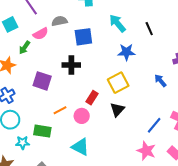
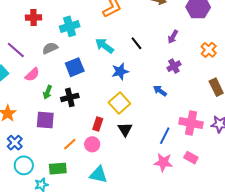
gray semicircle: (60, 21) -> (50, 48), moved
green arrow: (25, 48) -> (48, 92), moved

